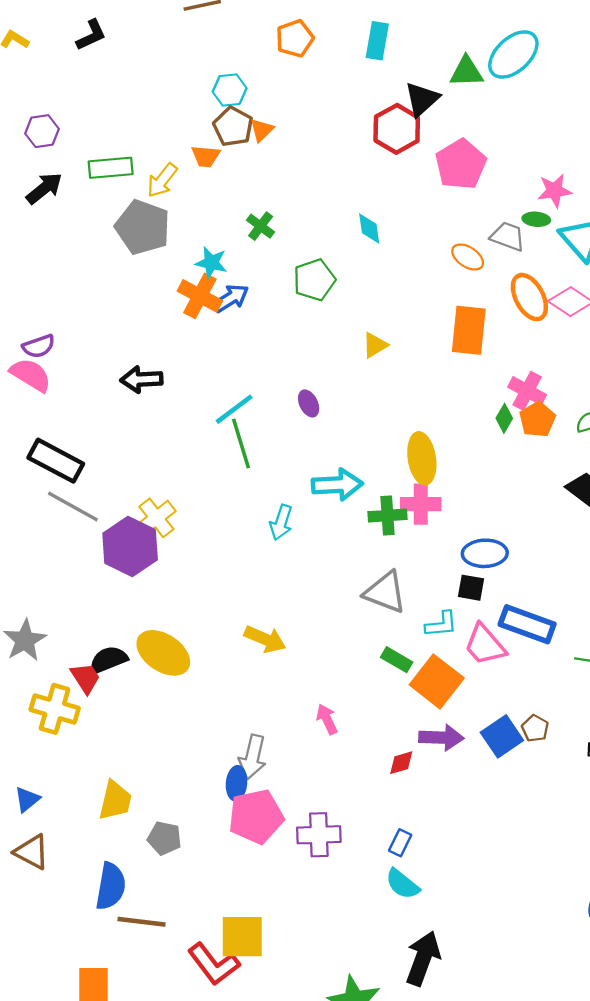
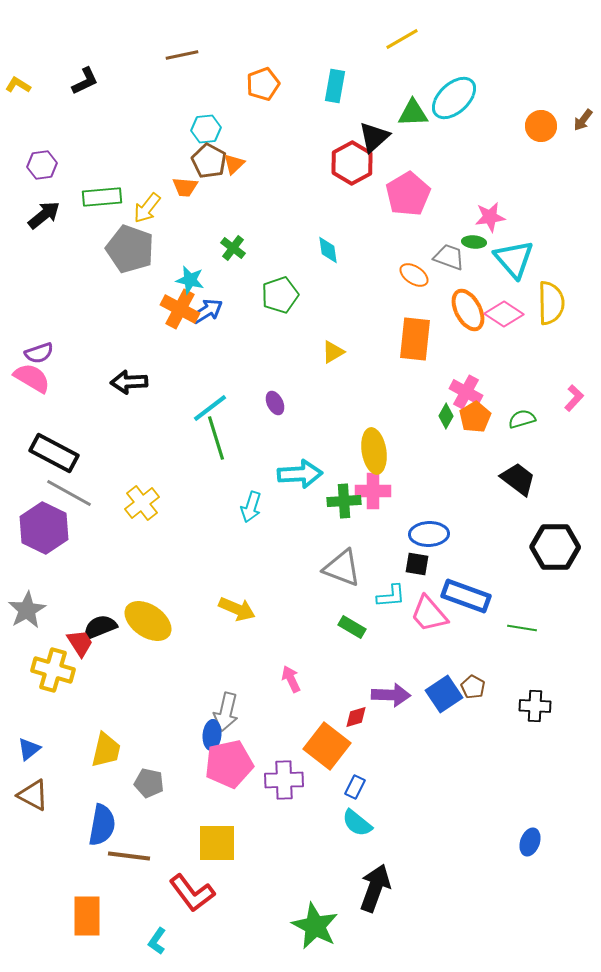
purple hexagon: (130, 546) -> (44, 528), moved
orange square: (437, 681) -> (327, 746), moved
yellow square: (242, 937) -> (217, 843), moved

